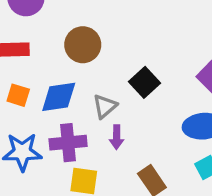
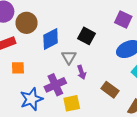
brown circle: (83, 45) -> (27, 23), moved
blue diamond: (59, 97) -> (51, 39), moved

